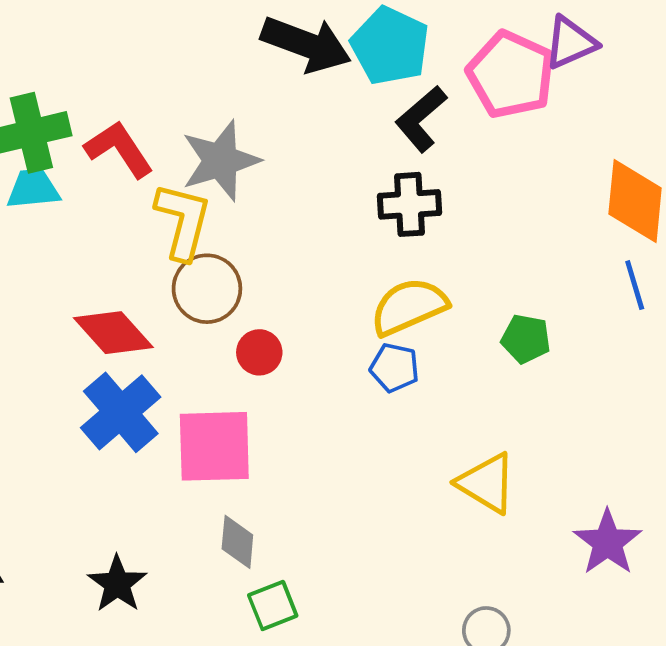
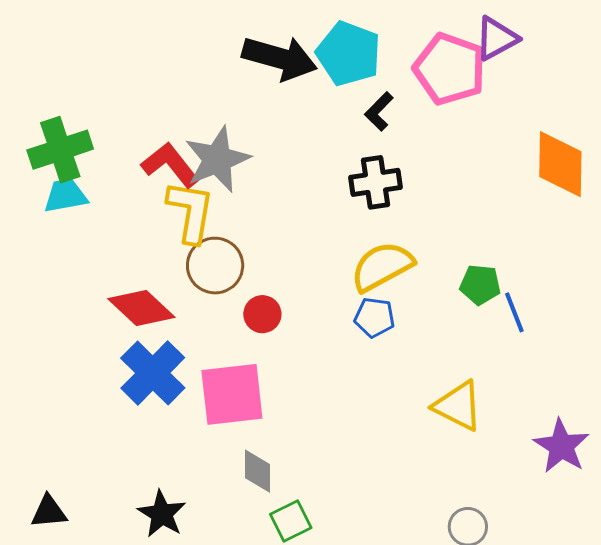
black L-shape: (421, 119) -> (379, 111), size x0.7
red L-shape: (119, 149) -> (170, 165), moved
blue line: (635, 285) -> (514, 312), moved

